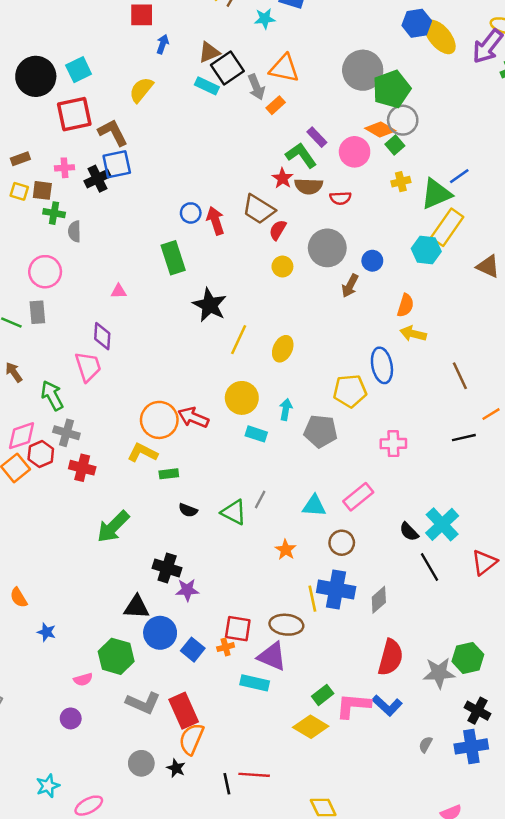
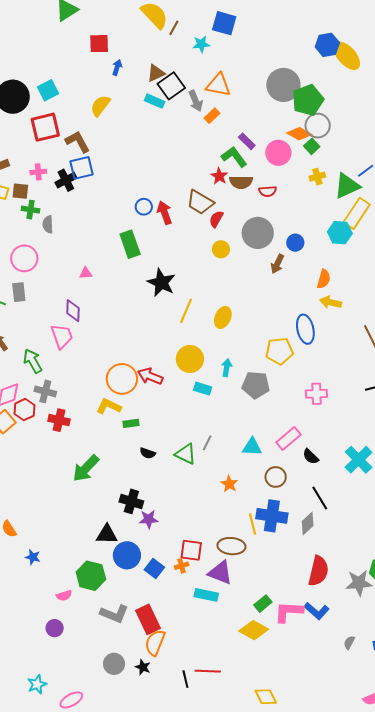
black semicircle: (409, 532) -> (311, 457), moved
black line: (429, 567) -> (320, 498), moved

